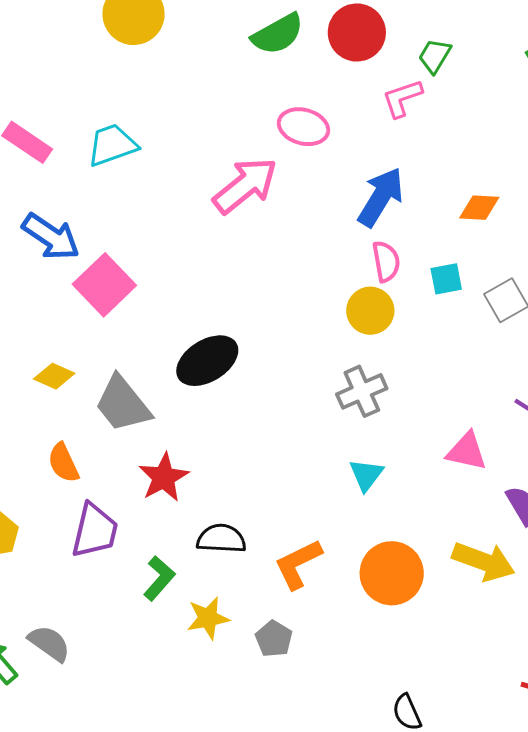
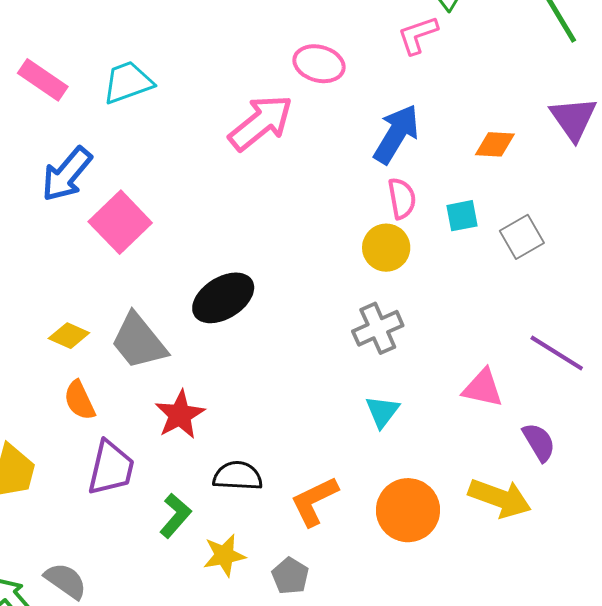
blue arrow: (51, 237) -> (67, 174), turned 96
yellow diamond: (54, 376) -> (69, 336), moved

